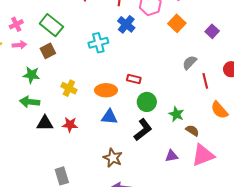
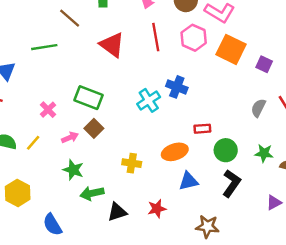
orange square: (177, 23) -> (231, 49), size x1.4
blue cross: (126, 24) -> (177, 87), moved
purple square: (212, 31) -> (264, 64), moved
pink arrow: (19, 45) -> (70, 137), moved
gray semicircle: (190, 62) -> (258, 108), moved
green star: (31, 75) -> (73, 170), moved, turned 30
red star: (70, 125) -> (157, 209), moved

